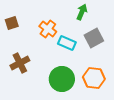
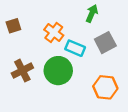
green circle: (62, 79) -> (58, 71), moved

